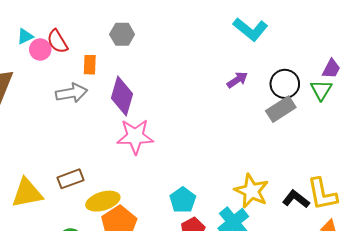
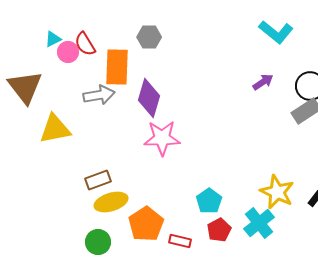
orange rectangle: (90, 65) -> (117, 67), size x1.8
yellow triangle: (27, 193) -> (55, 129), moved
yellow ellipse: (103, 201) -> (111, 202), moved

